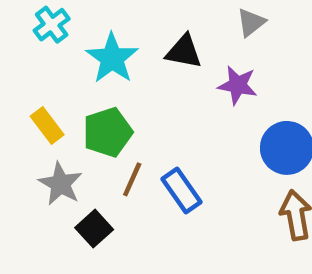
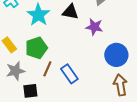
gray star: (61, 184) -> (15, 71), turned 30
black square: (94, 229) -> (30, 91), turned 35

